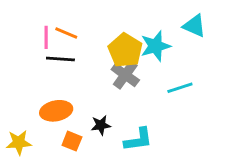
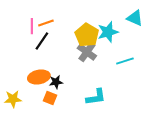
orange line: (66, 33) -> (46, 23), turned -42
black line: (60, 59) -> (42, 41), turned -60
black star: (101, 125) -> (56, 82), moved

